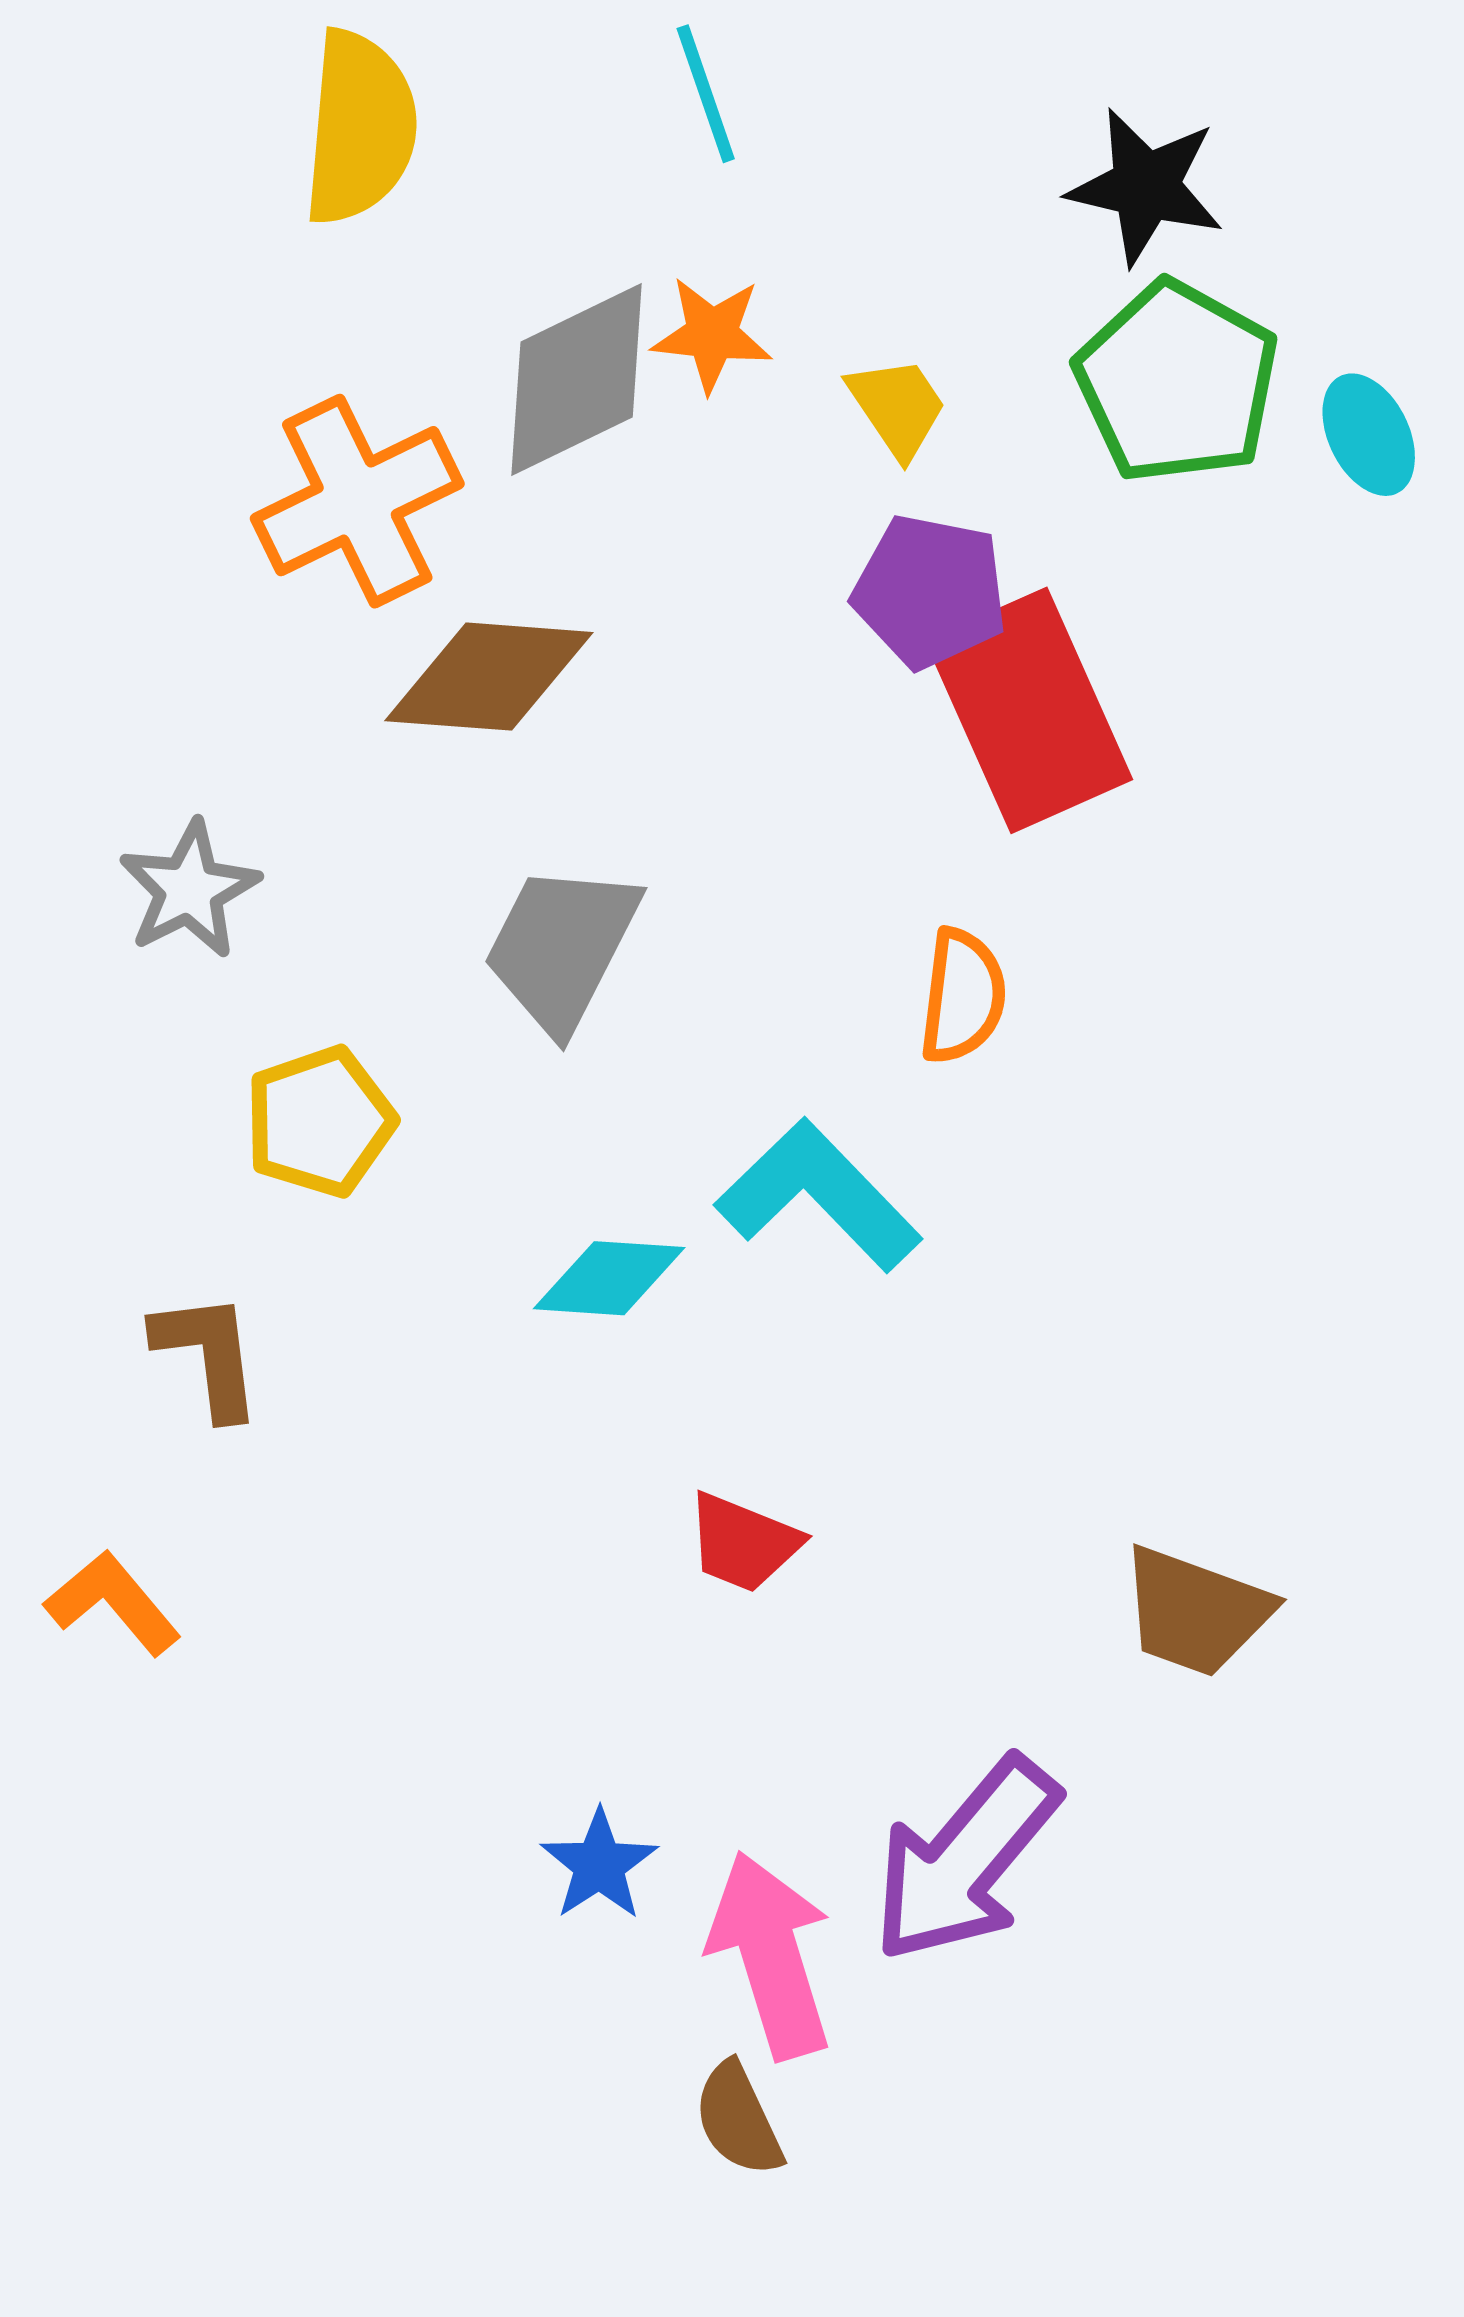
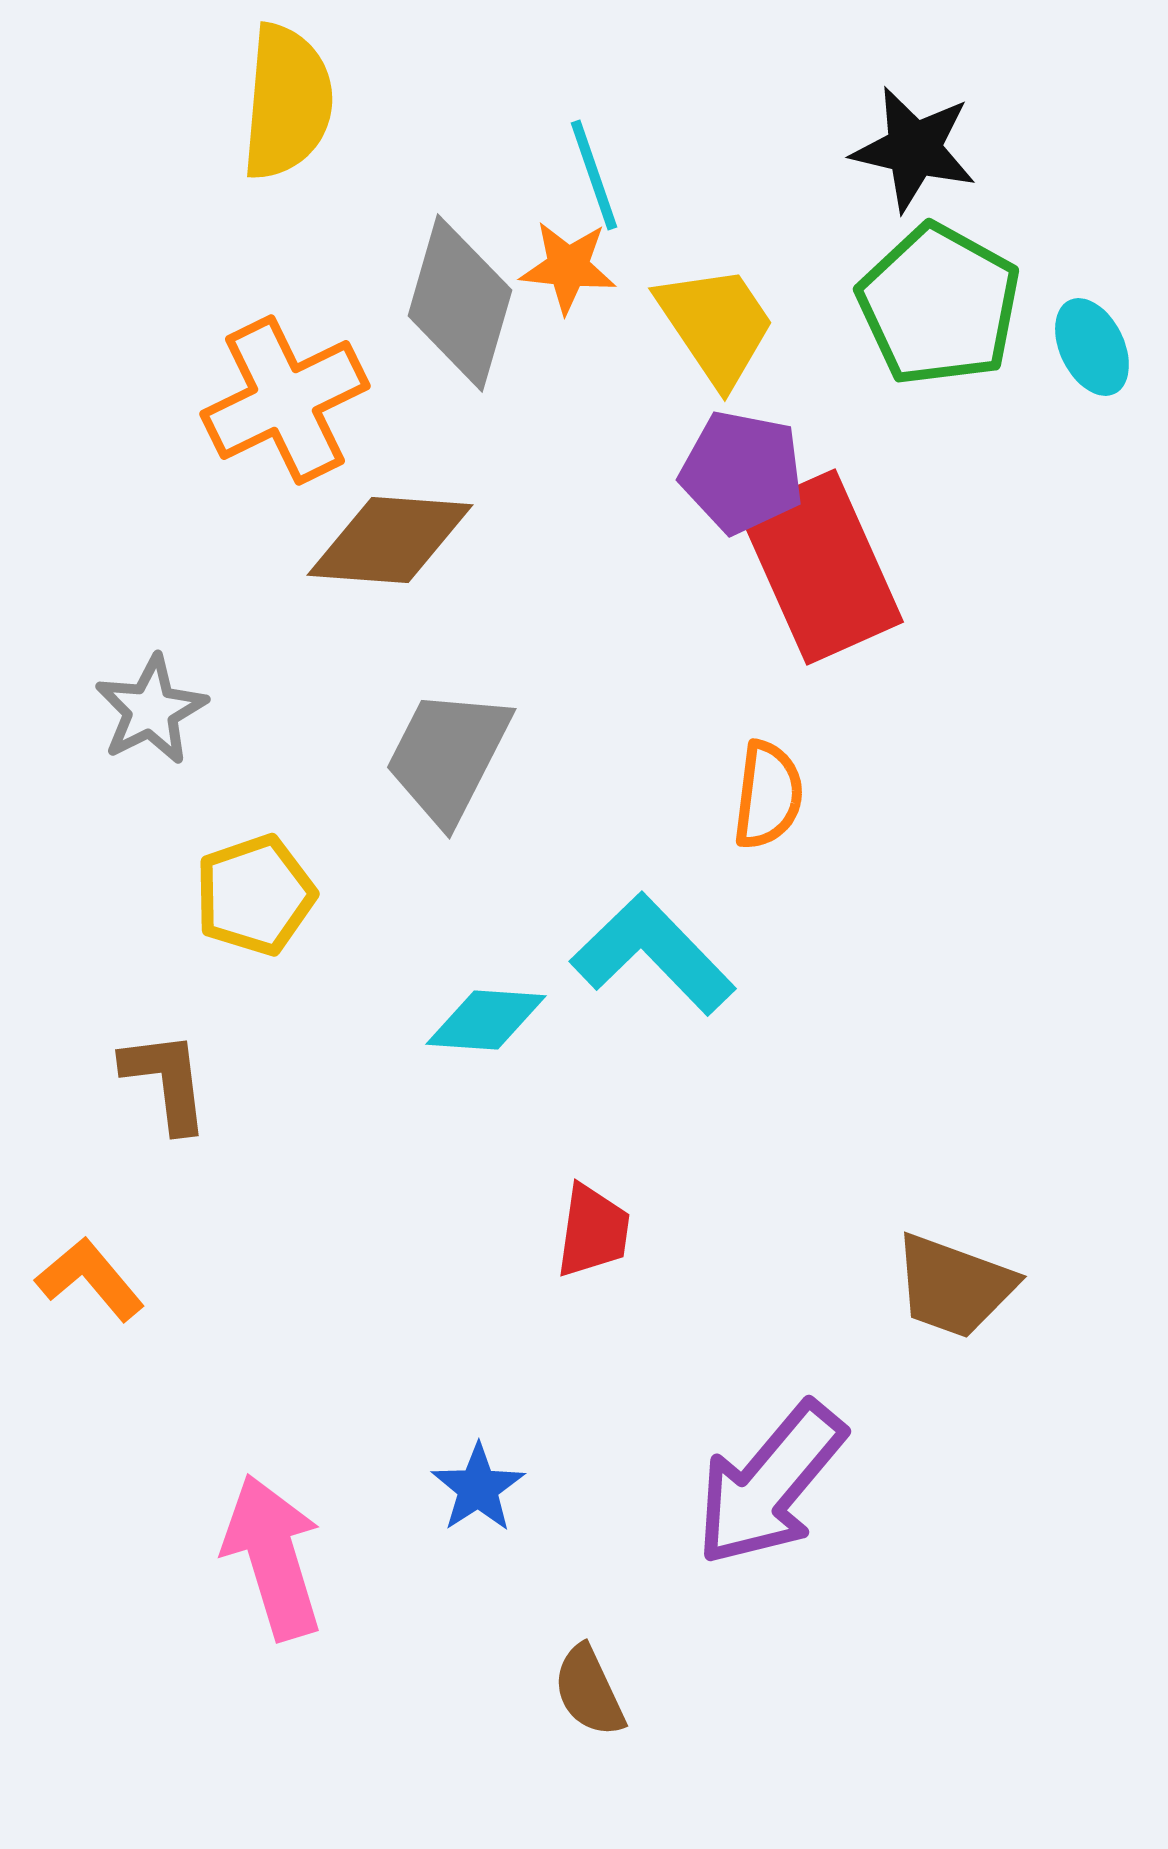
cyan line: (706, 94) -> (594, 175), moved
gray diamond: (577, 380) -> (460, 303), turned -48
yellow trapezoid: (897, 407) -> (716, 325), size x1.5
red trapezoid: (743, 1543) -> (593, 1231), turned -104
pink arrow: (771, 1955) -> (273, 1557), moved

